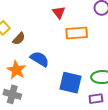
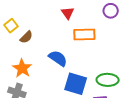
blue semicircle: (40, 59) -> (58, 58), moved

